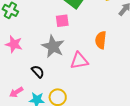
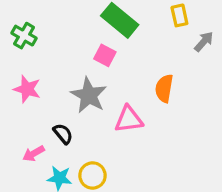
pink square: (62, 21) -> (105, 55), turned 32
pink arrow: (16, 92) -> (34, 154), moved

